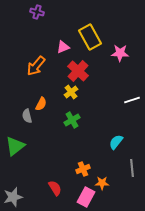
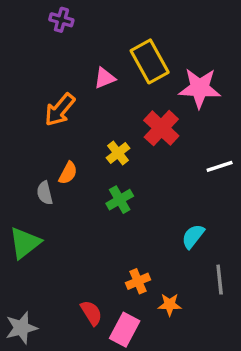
pink star: (120, 53) -> (200, 88), size x1.4
red cross: (78, 71) -> (161, 128), moved
pink rectangle: (86, 197) -> (125, 330), moved

